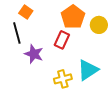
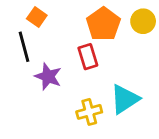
yellow circle: (99, 25) -> (143, 21), moved
red rectangle: (62, 40) -> (88, 57), turned -42

